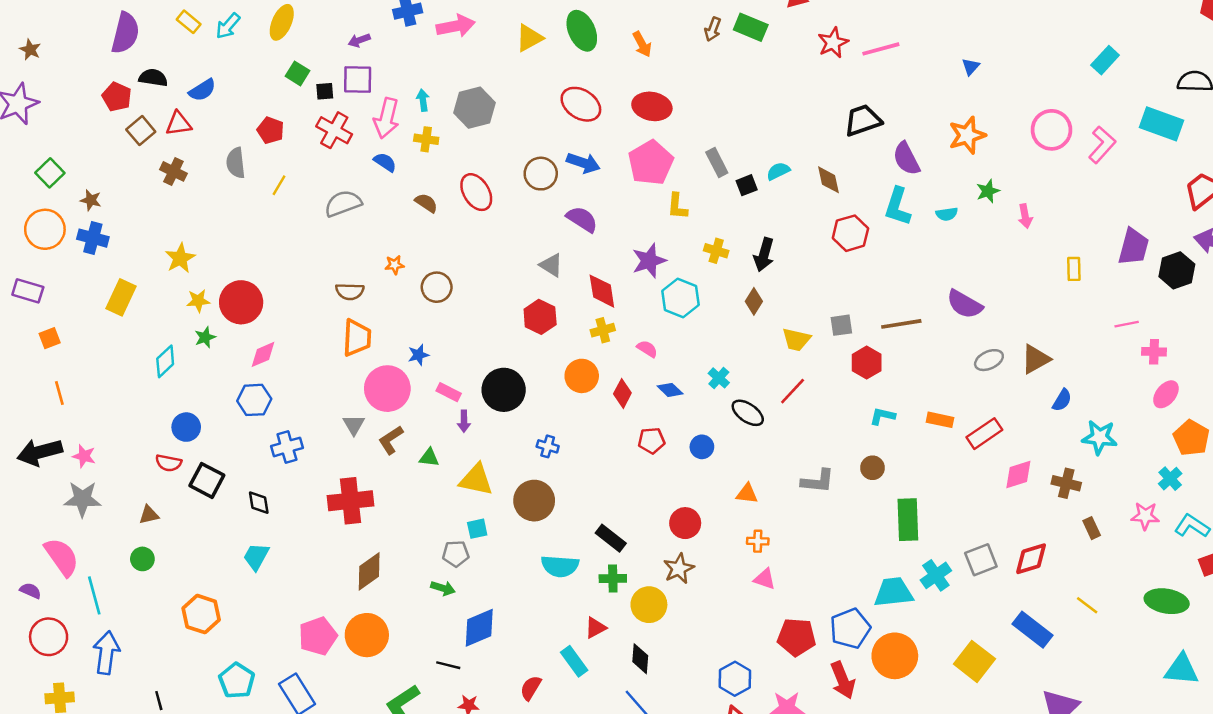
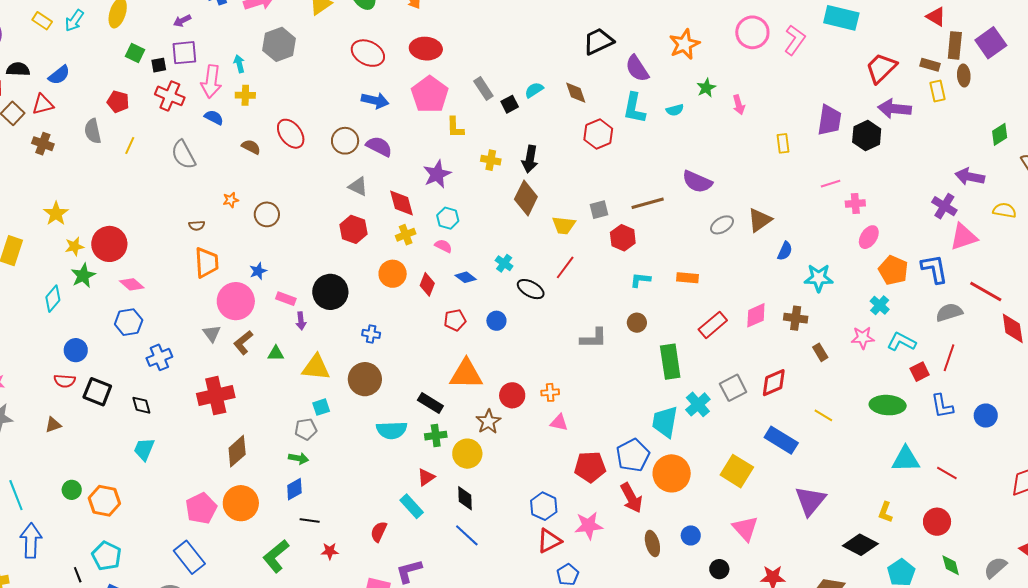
gray hexagon: (474, 108) -> (279, 44), moved
brown circle: (541, 174) -> (345, 141), moved
gray semicircle: (343, 203) -> (183, 155), turned -92
brown semicircle: (350, 291) -> (197, 226), size x0.7
cyan hexagon: (680, 298) -> (448, 218), moved, size x0.7
brown diamond: (754, 301) -> (526, 198), size x1.6
green star: (205, 337) -> (83, 276), size x1.4
pink diamond: (263, 354) -> (132, 284), turned 70
red rectangle: (984, 434) -> (713, 325), moved
orange triangle: (747, 494) -> (466, 374), moved, size x1.8
red circle: (685, 523) -> (512, 395), moved
green circle: (142, 559) -> (72, 490), moved
cyan trapezoid: (893, 592) -> (665, 422), turned -68
blue diamond: (479, 628) -> (294, 489), moved, size x0.7
cyan pentagon: (237, 681) -> (106, 556), moved

